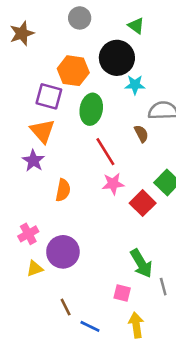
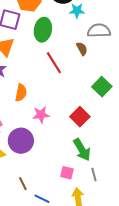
pink star: (113, 184) -> (41, 115), moved
red square: (143, 203) -> (80, 117), moved
gray line: (163, 287) -> (94, 175), moved

